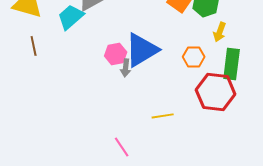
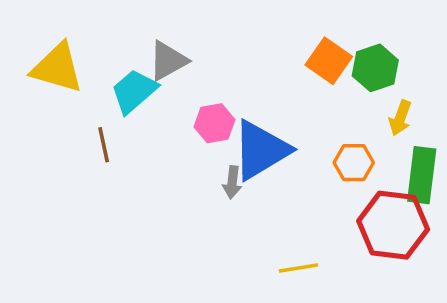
brown line: (34, 46) -> (104, 145), moved
pink hexagon: (116, 54) -> (214, 123), moved

